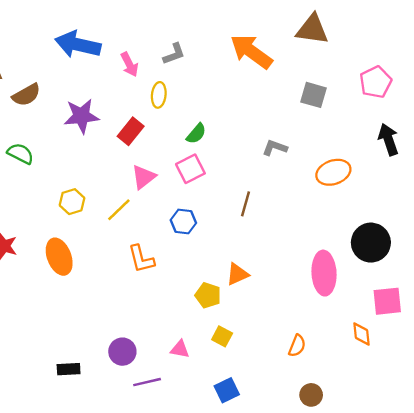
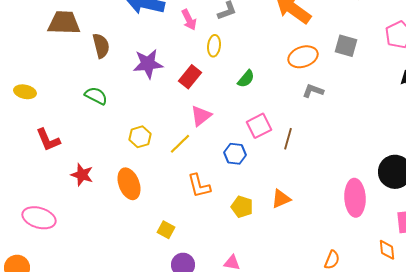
brown semicircle: (26, 95) -> (101, 46), turned -75
pink square: (190, 169) -> (259, 126), moved
orange ellipse: (333, 172) -> (303, 57), moved
yellow pentagon: (208, 295) -> (242, 207), moved
yellow square: (222, 336) -> (166, 230), moved

